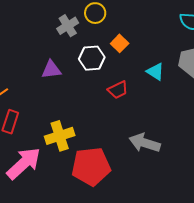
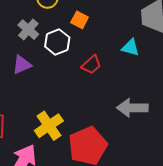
gray cross: (68, 26) -> (28, 30), moved
cyan triangle: (155, 72) -> (131, 48), moved

